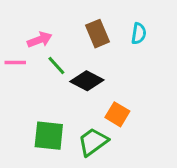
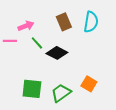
cyan semicircle: (139, 34) -> (91, 22), size x1.5
orange square: (117, 114) -> (89, 84), moved

